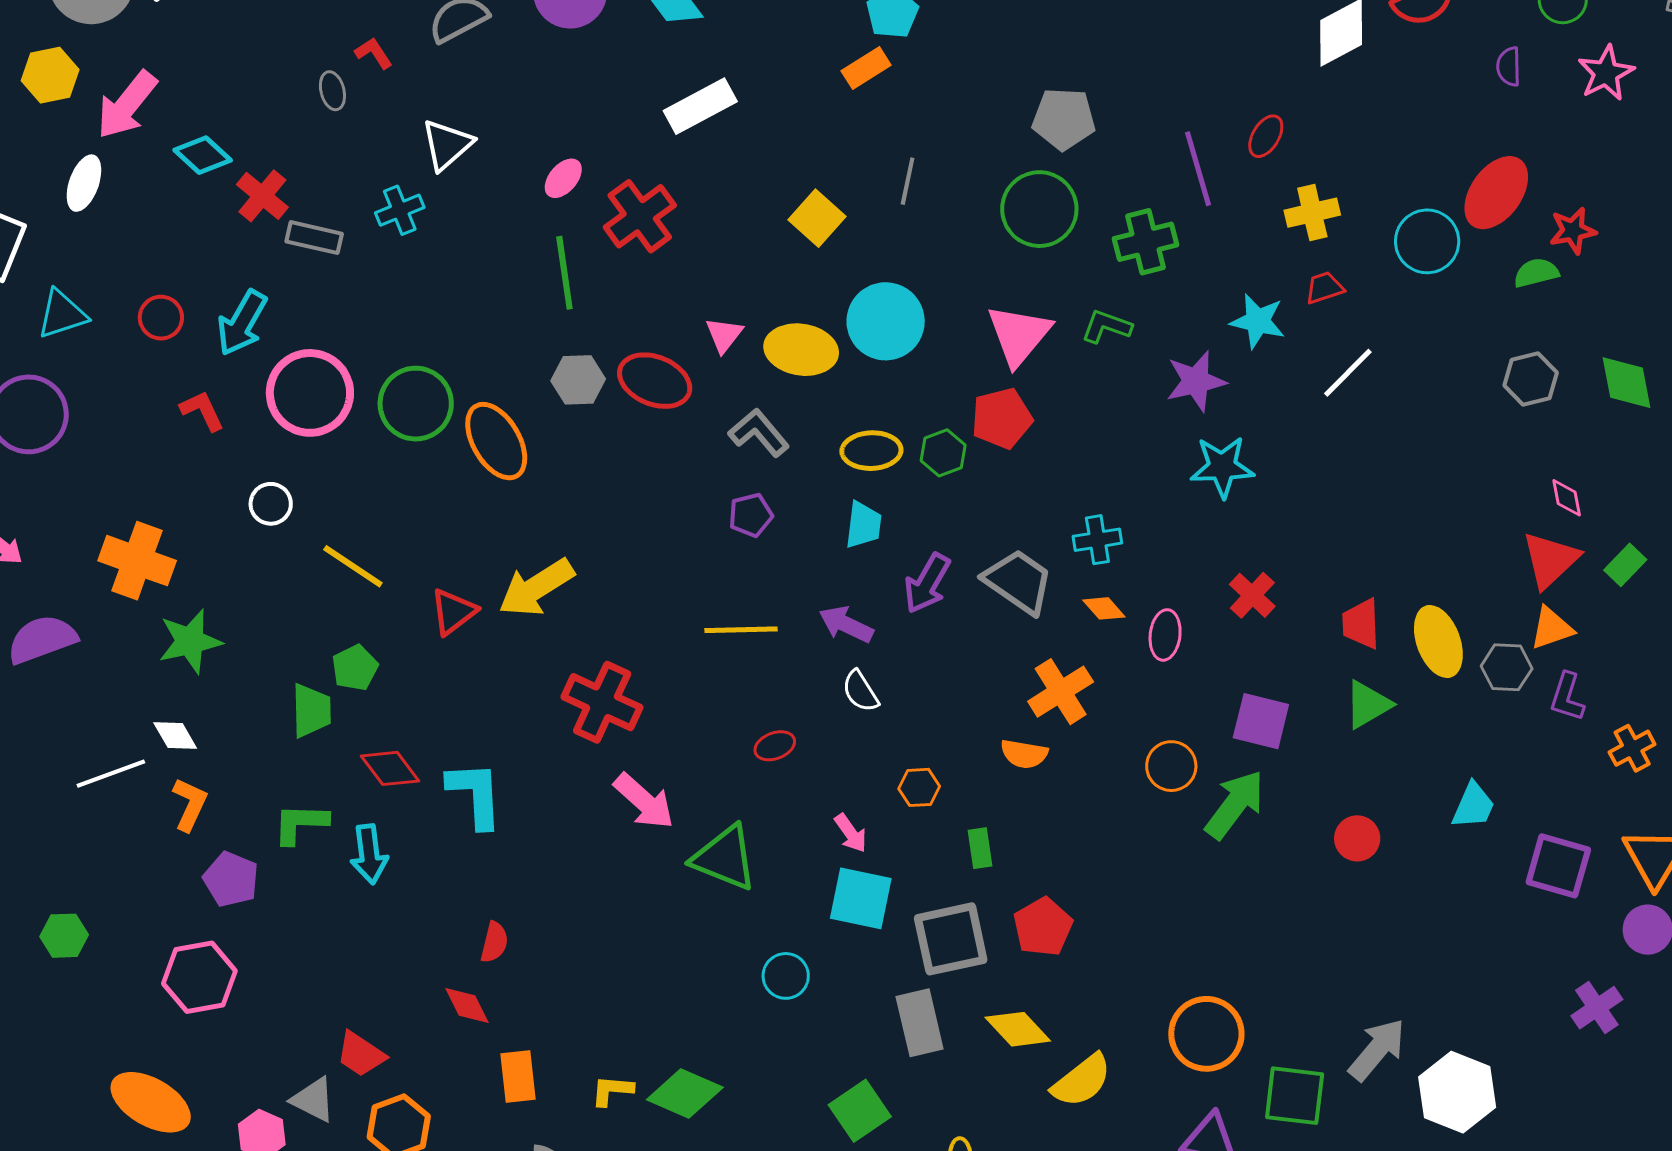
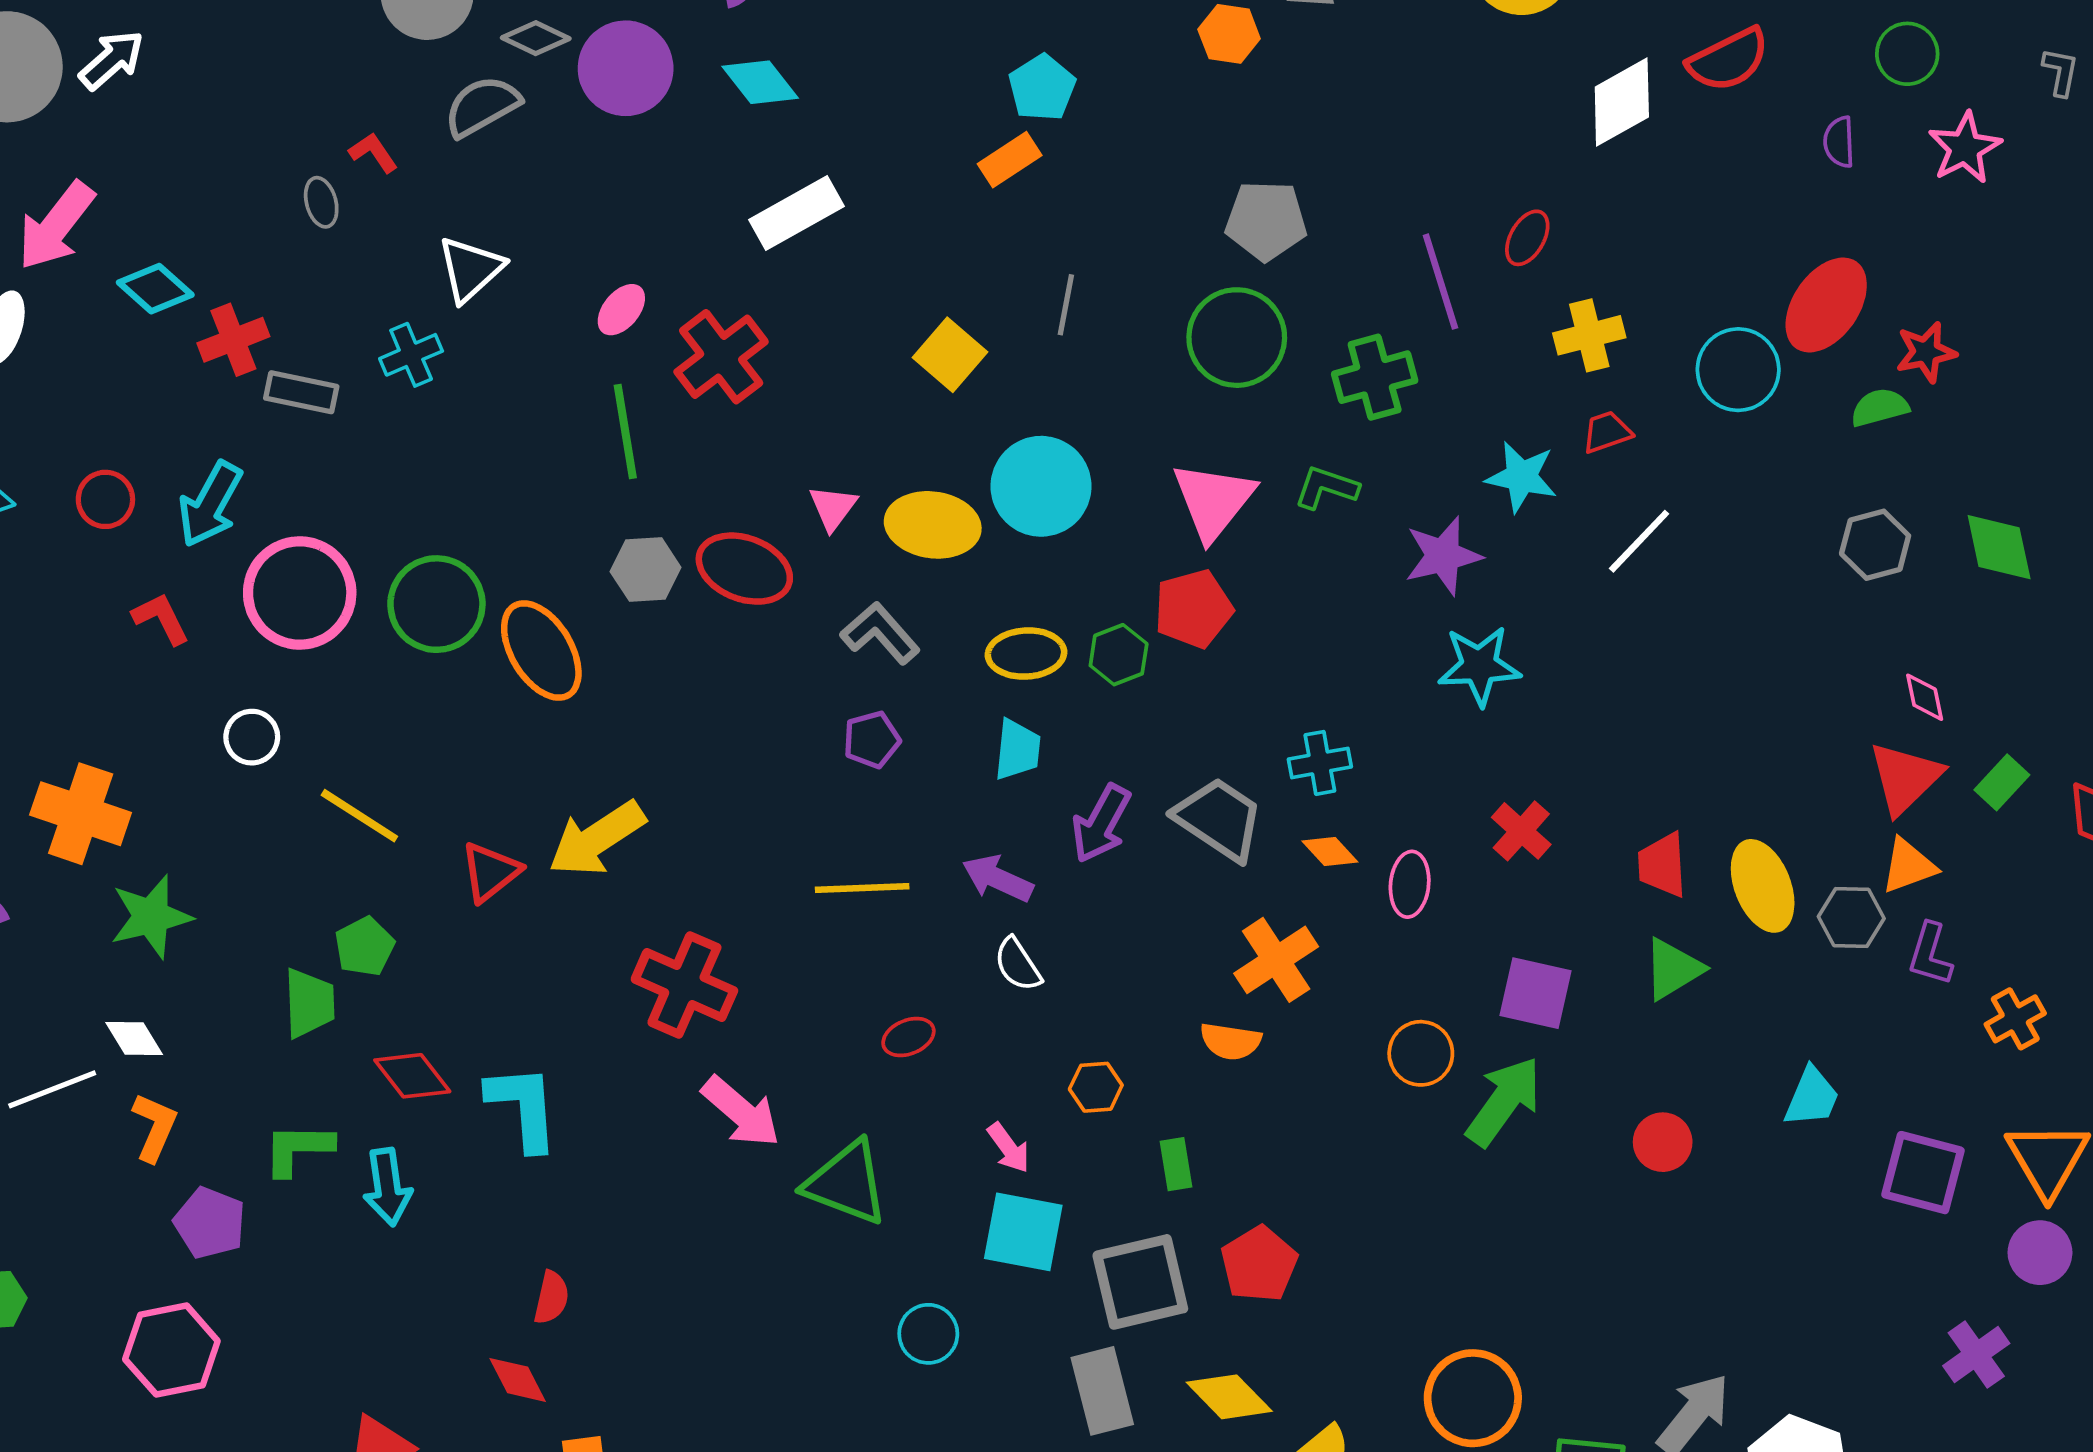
red cross: (262, 196) -> (233, 340), turned 30

